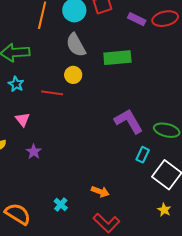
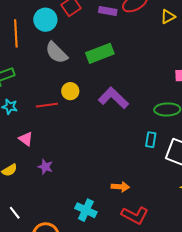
yellow circle: (73, 75) -> (70, 91), moved
purple L-shape: (129, 121) -> (113, 98), moved
cyan cross: (61, 205) -> (86, 210), size x1.5

